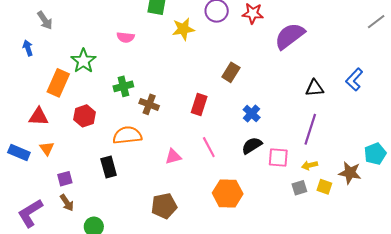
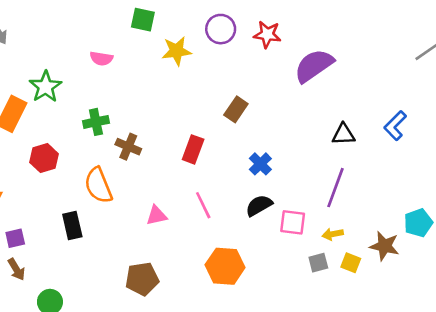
orange semicircle: (127, 135) -> (98, 185), turned -108

